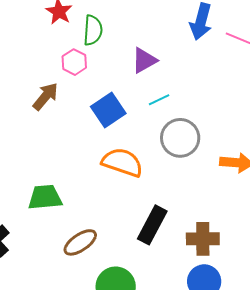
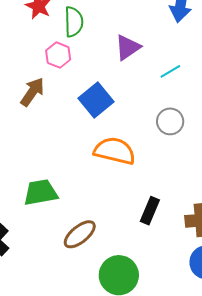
cyan line: (159, 100) -> (170, 71), moved
gray circle: (180, 138) -> (170, 121), size x0.7
black rectangle: (152, 225) -> (150, 211), size x0.7

